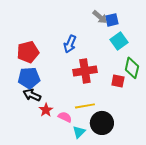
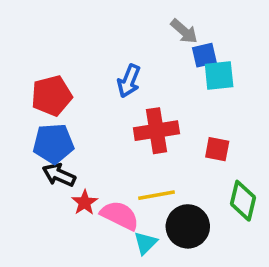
blue square: (112, 20) -> (204, 55), moved
cyan square: (119, 41) -> (219, 75), turned 30
green diamond: (132, 68) -> (243, 201), moved
pink semicircle: (65, 117) -> (120, 215), size x1.5

